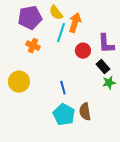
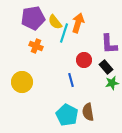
yellow semicircle: (56, 13) -> (55, 22), moved
red circle: (83, 51) -> (84, 60), moved
blue line: (63, 88) -> (71, 80), moved

